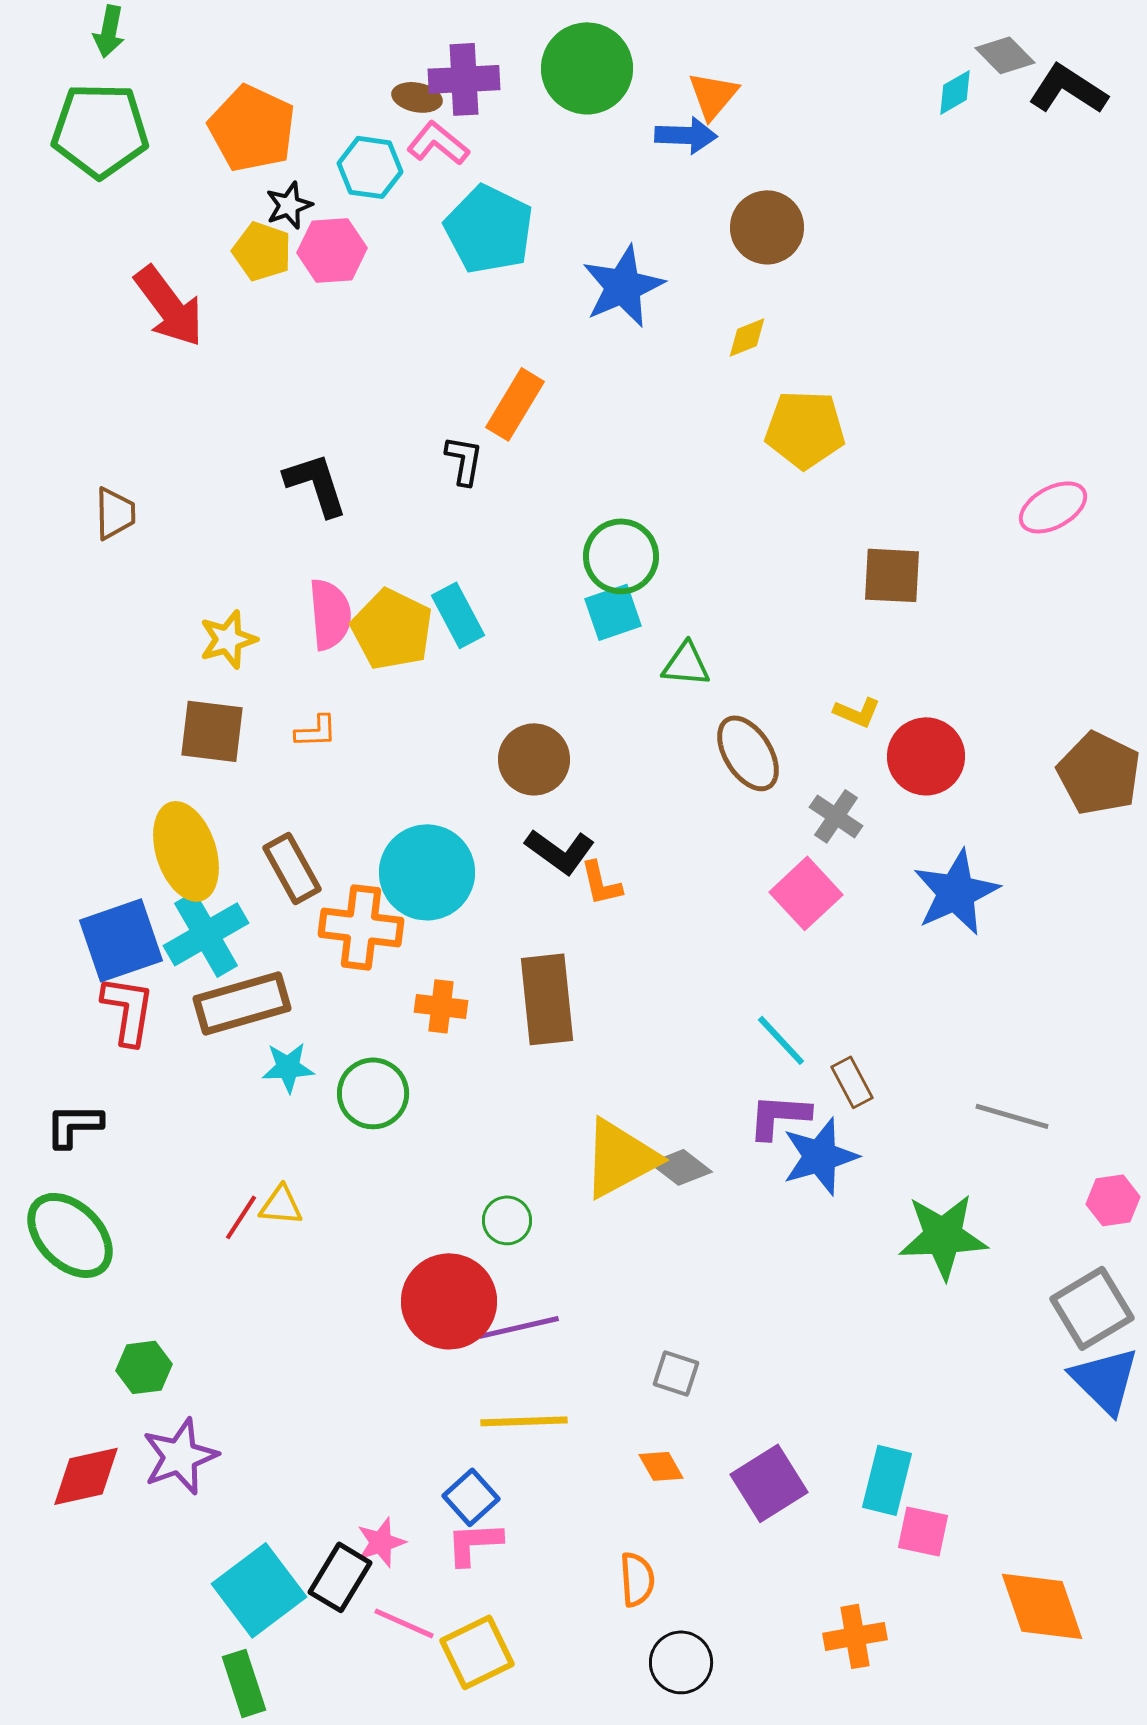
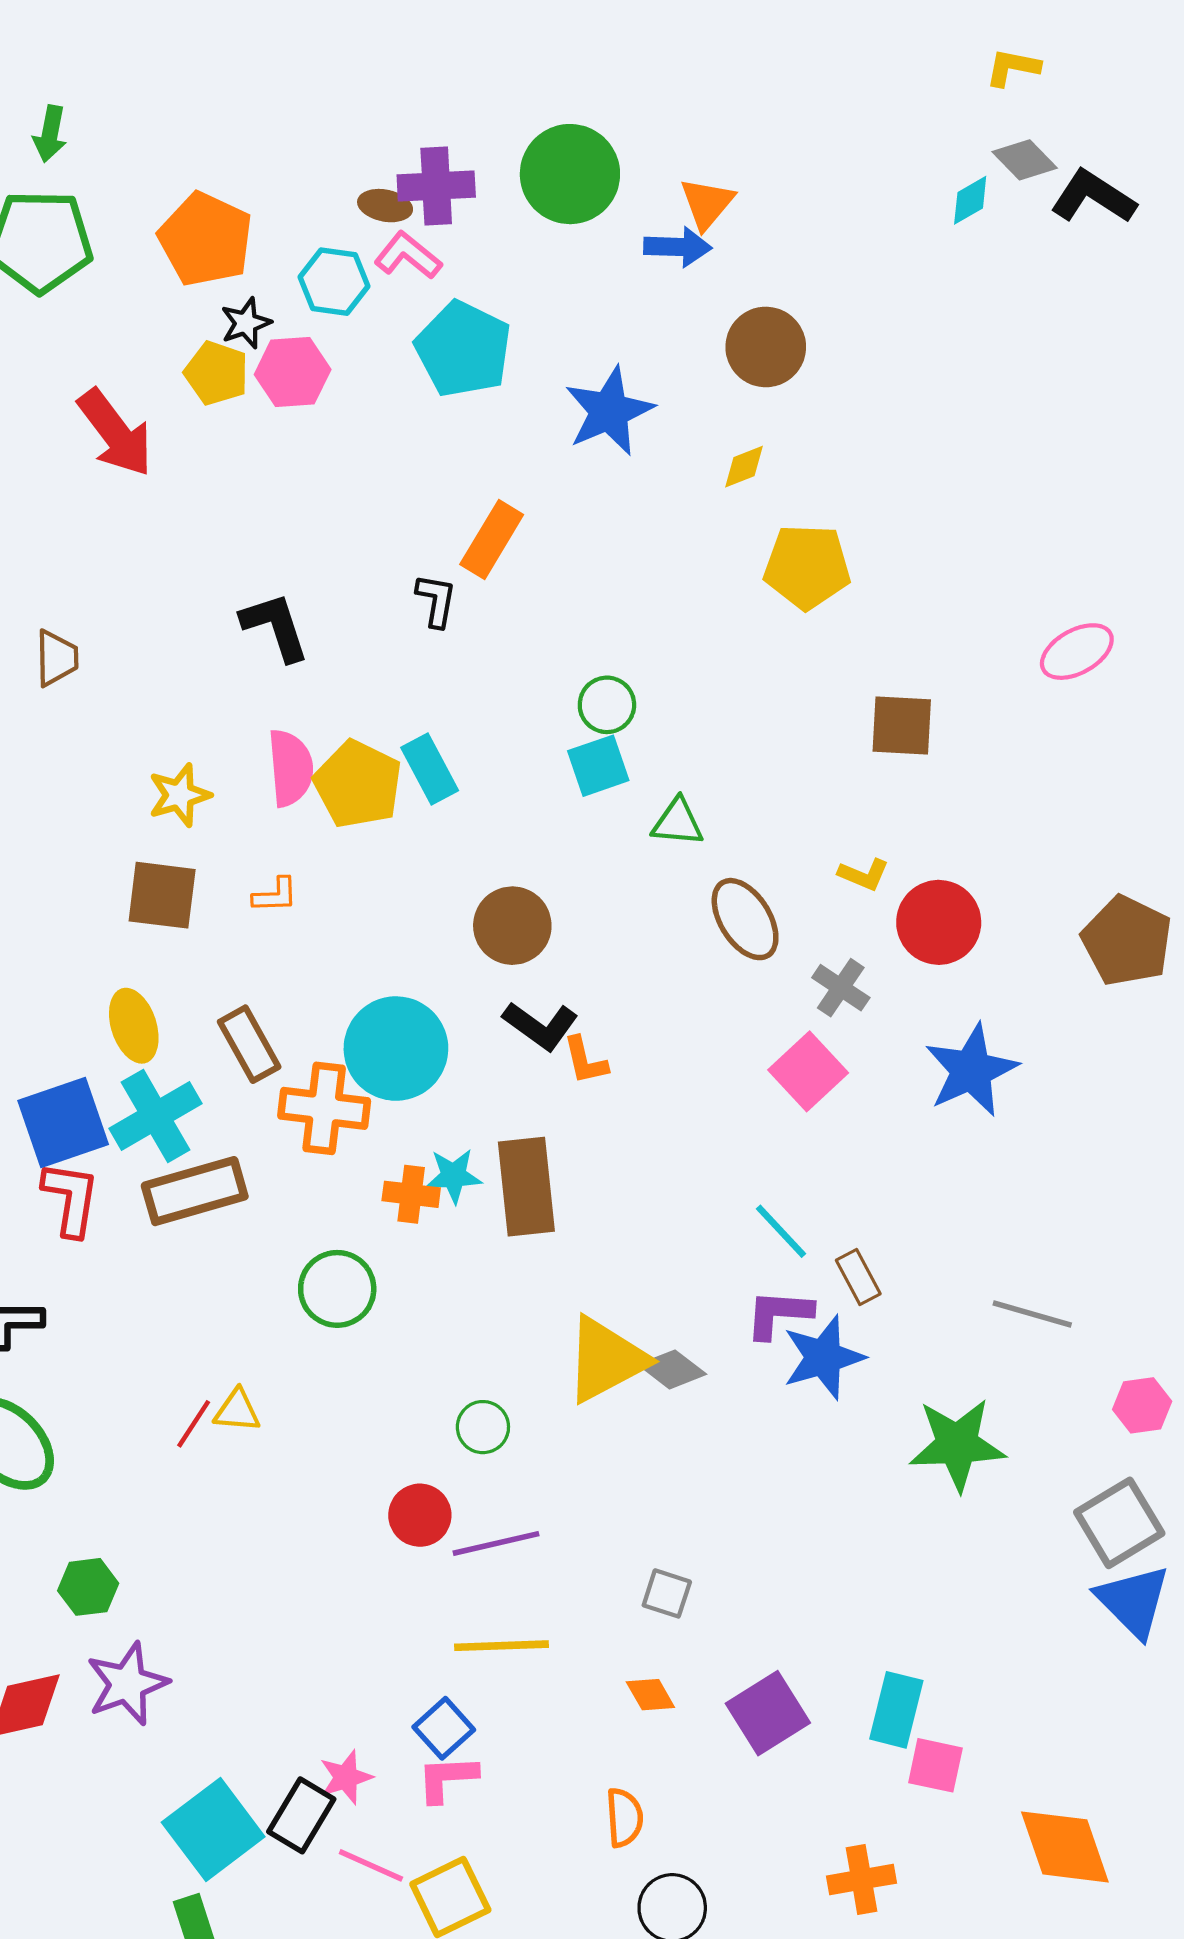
green circle: (621, 556) -> (607, 705), size x0.7
yellow ellipse: (186, 851) -> (134, 1026), size x0.7
cyan star: (288, 1067) -> (454, 1176), moved
red circle: (449, 1301) -> (420, 1515), size x0.6

